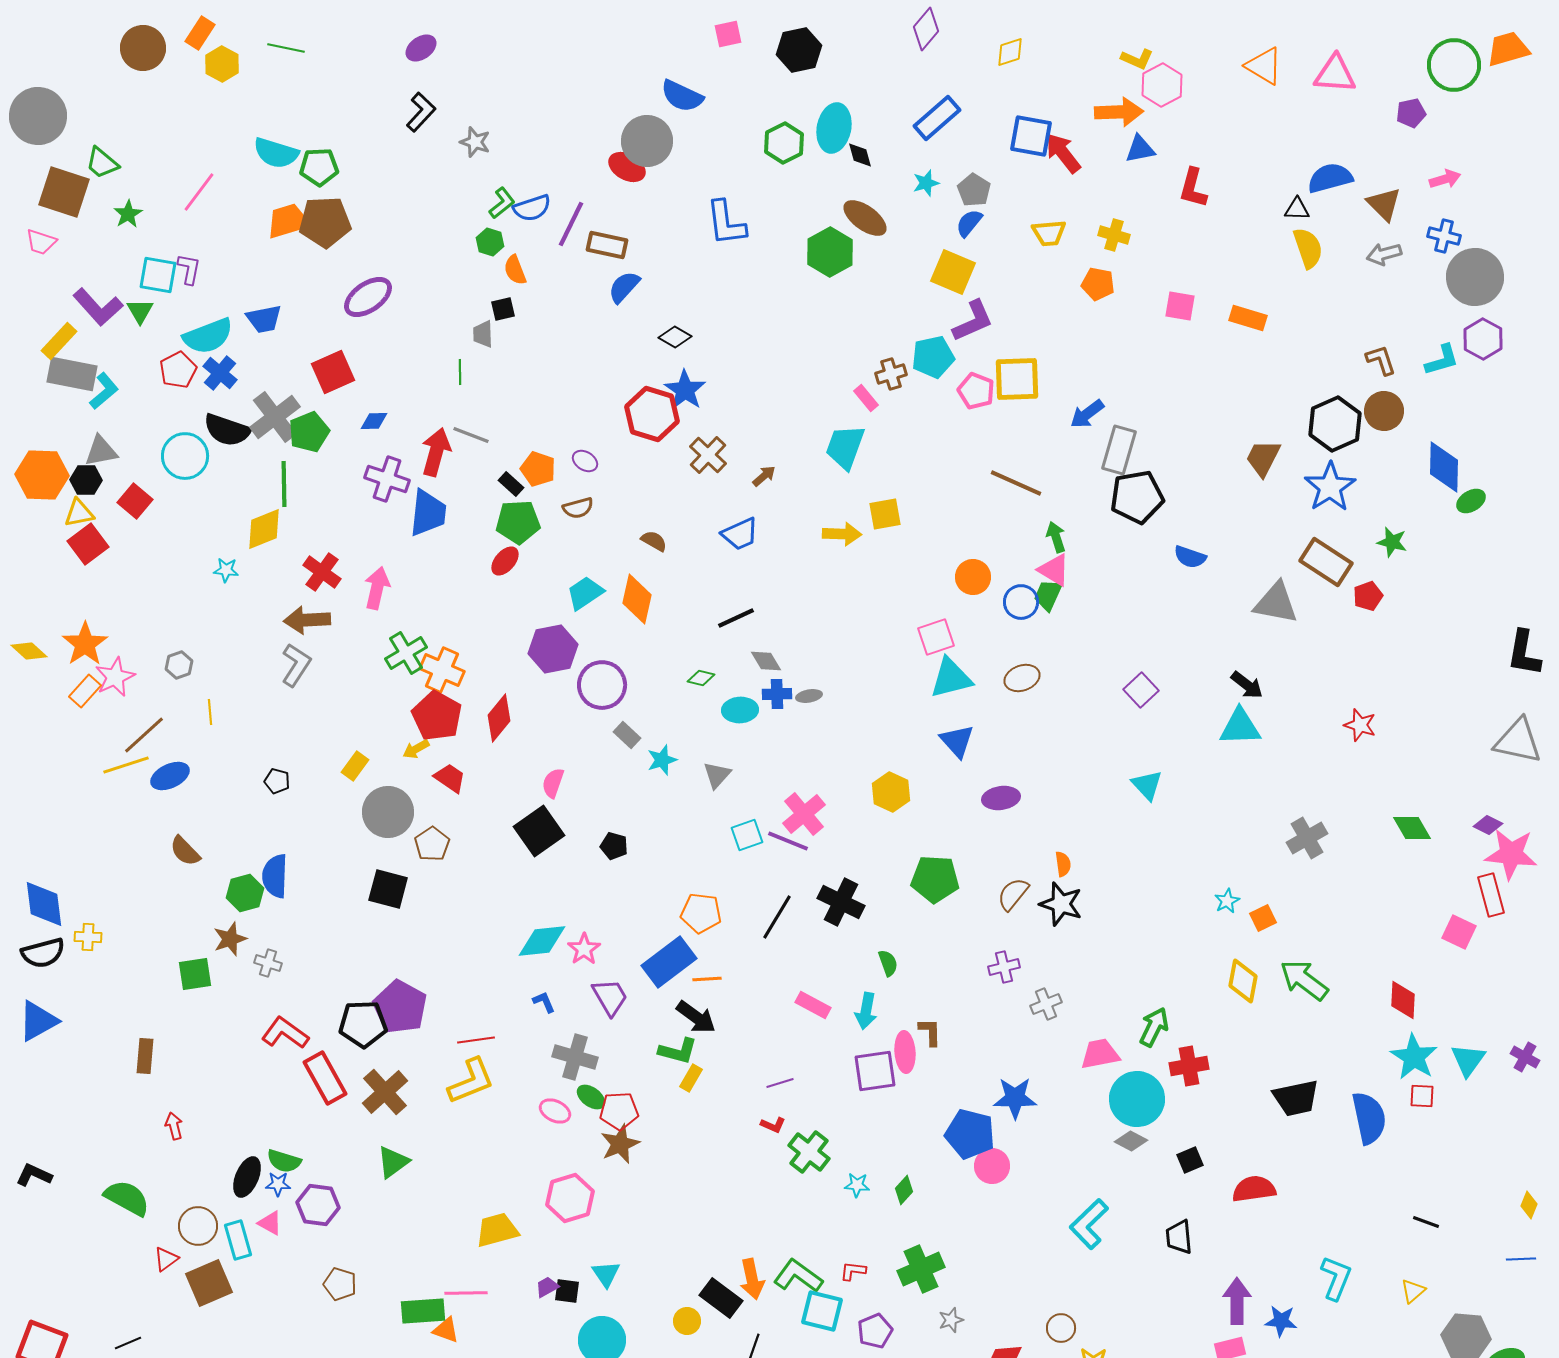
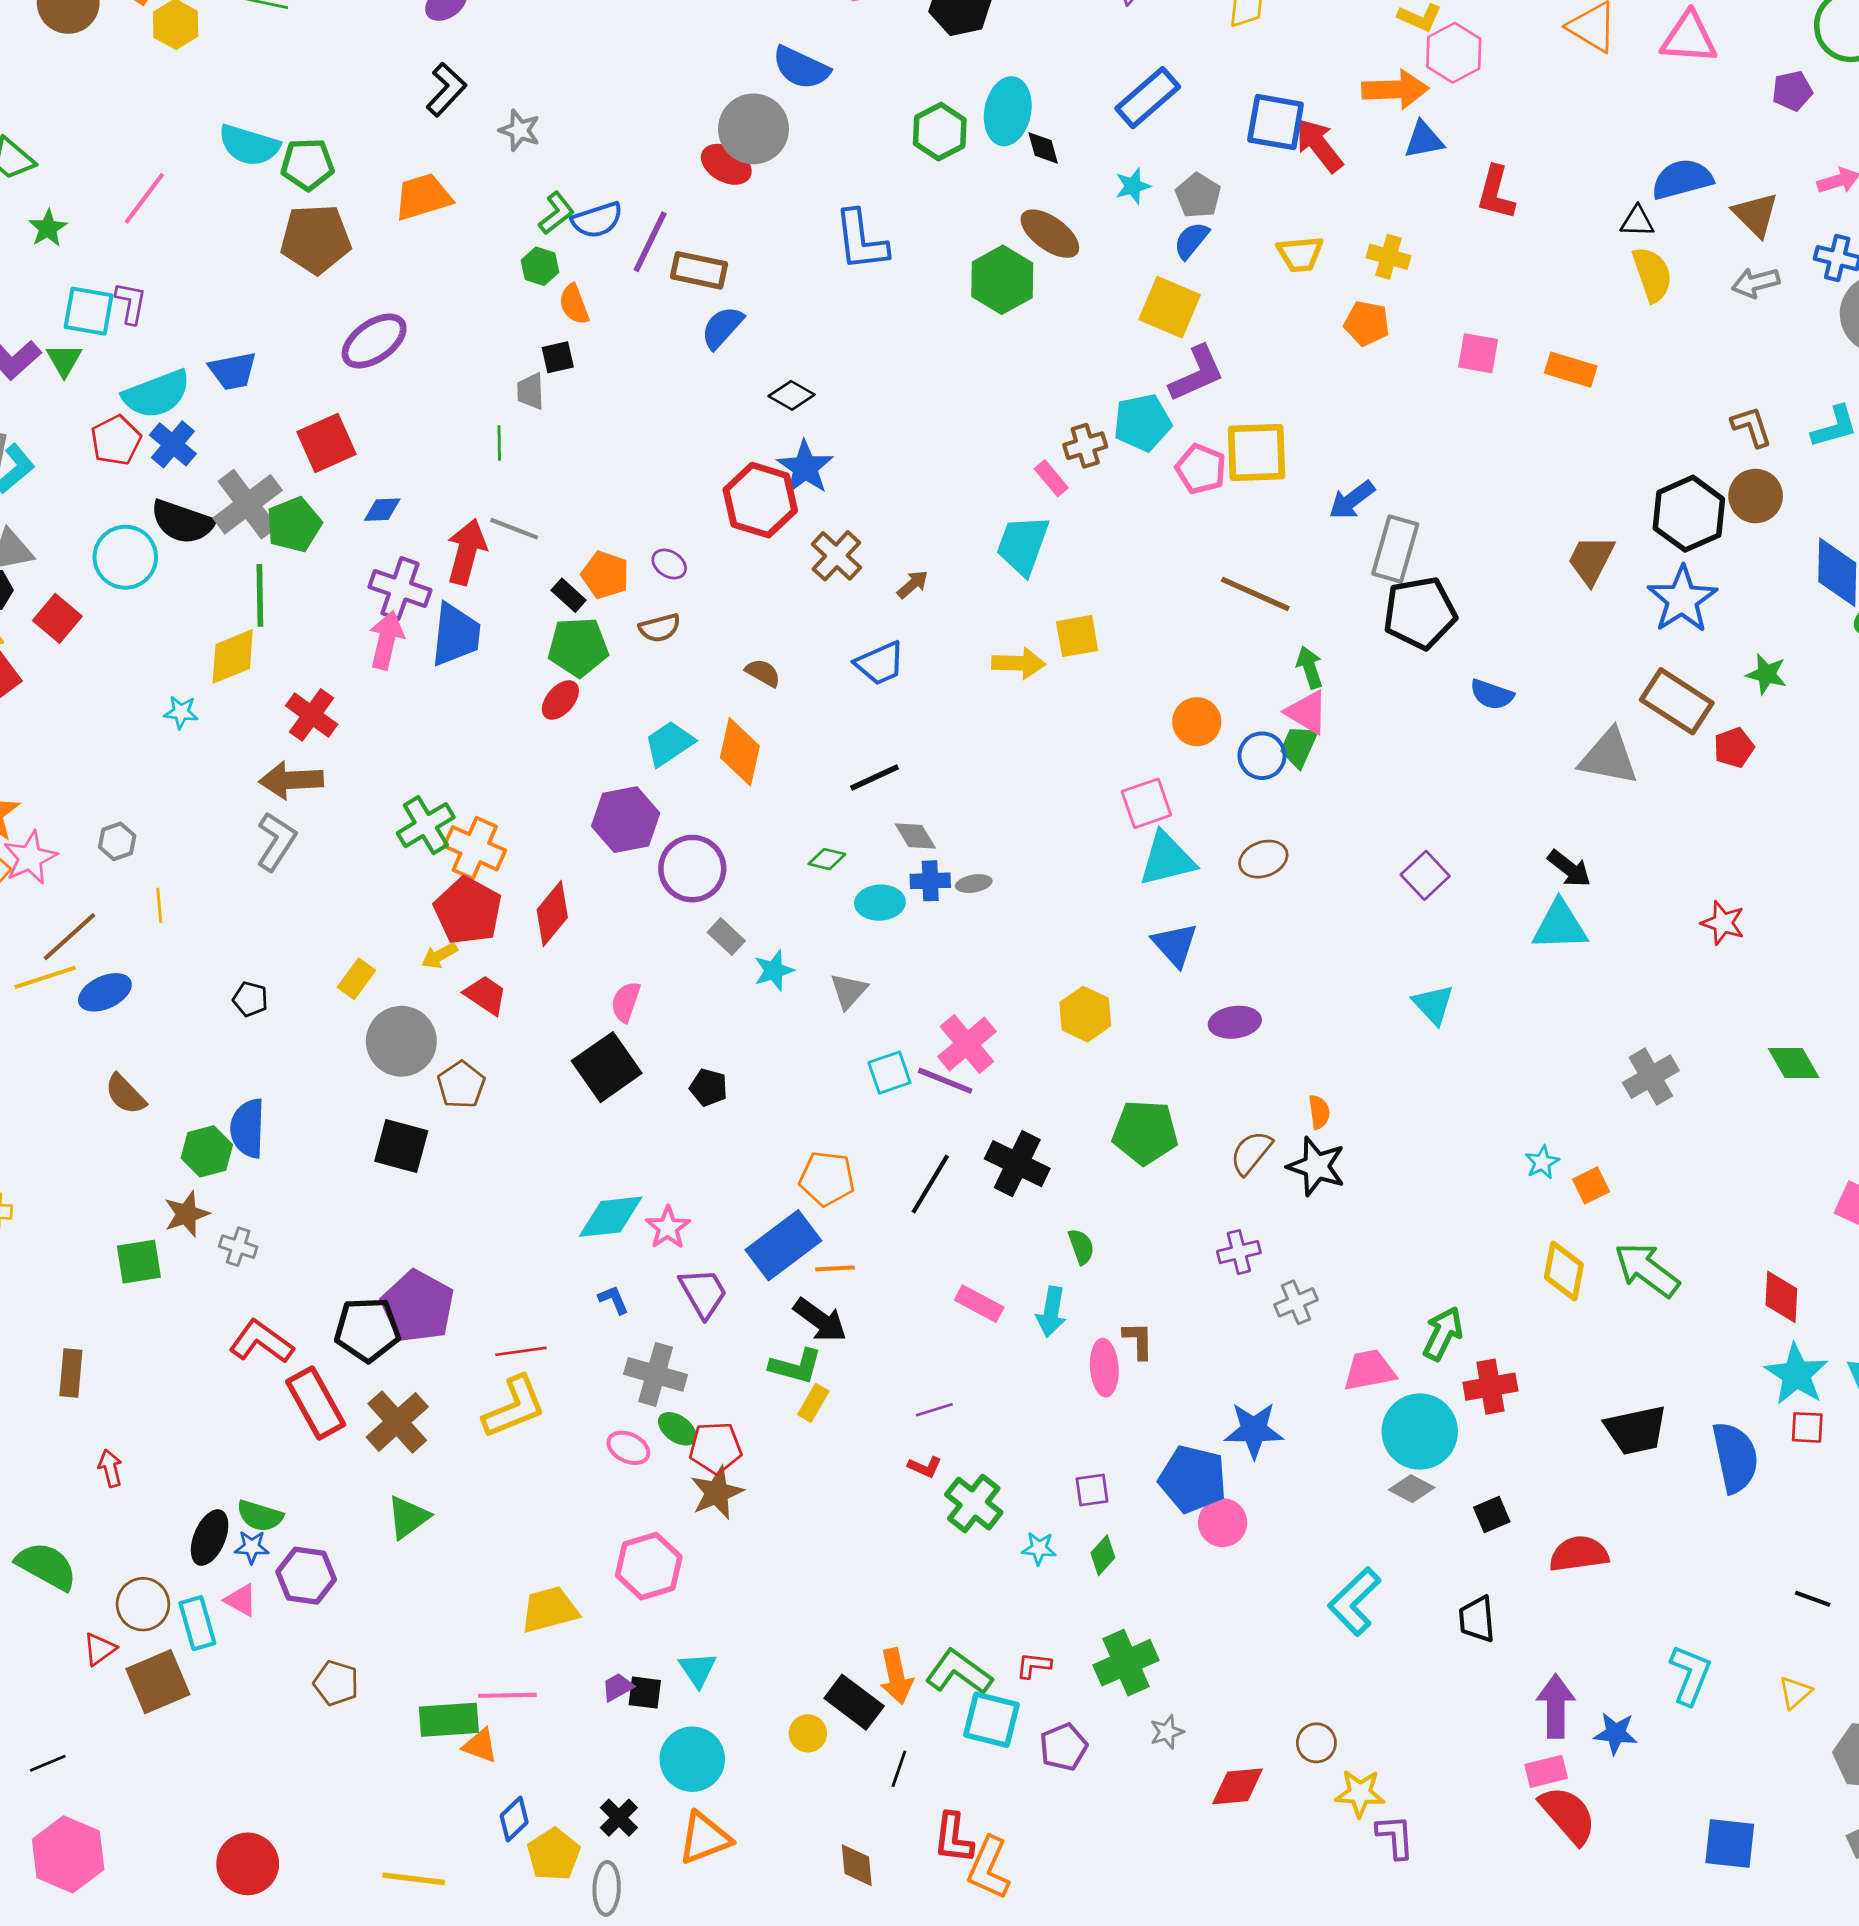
orange trapezoid: (288, 221) -> (423, 197), moved
pink arrow: (377, 588) -> (386, 640), moved
purple square: (875, 1071) -> (1092, 1490), moved, size x0.6

